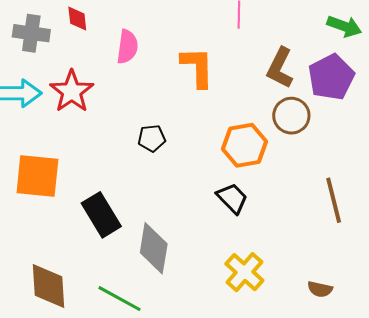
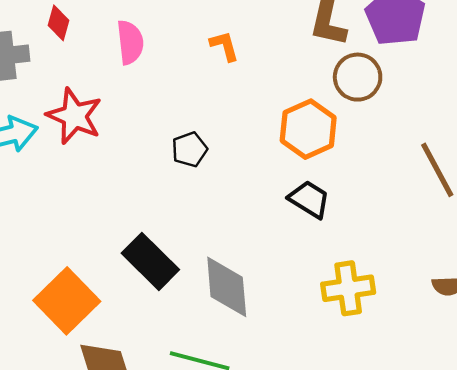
red diamond: (77, 19) -> (58, 23), turned 36
orange L-shape: (197, 67) -> (224, 46), size x0.6
orange square: (37, 176) -> (67, 301), moved, turned -36
yellow cross: (244, 272) -> (348, 288), turned -36

